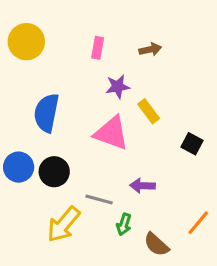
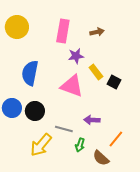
pink rectangle: (98, 48) -> (63, 31), size x1.6
black square: (192, 144) -> (114, 82), moved
orange line: (198, 223) -> (116, 139), moved

